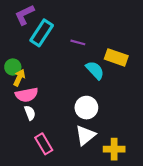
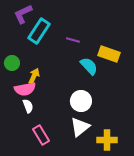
yellow arrow: (19, 78) -> (34, 76), moved

